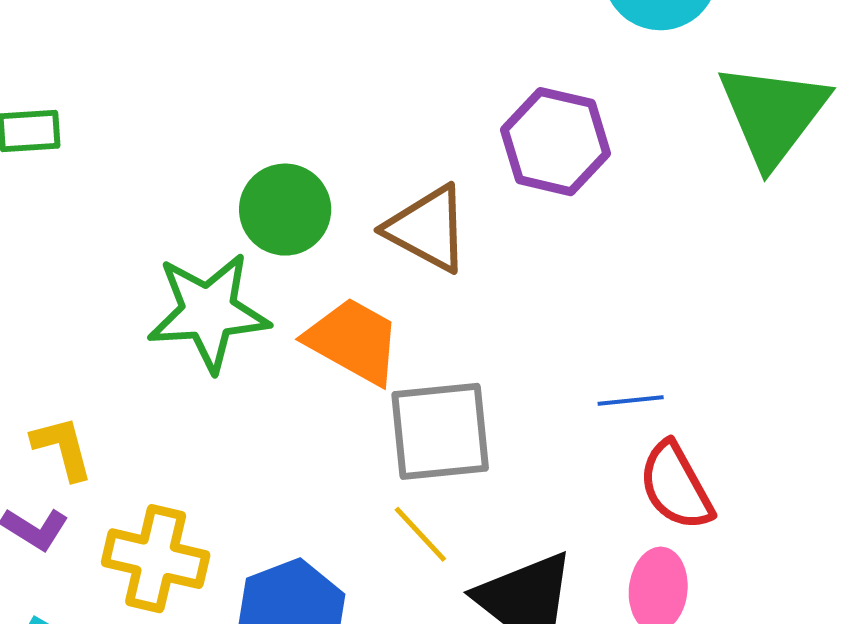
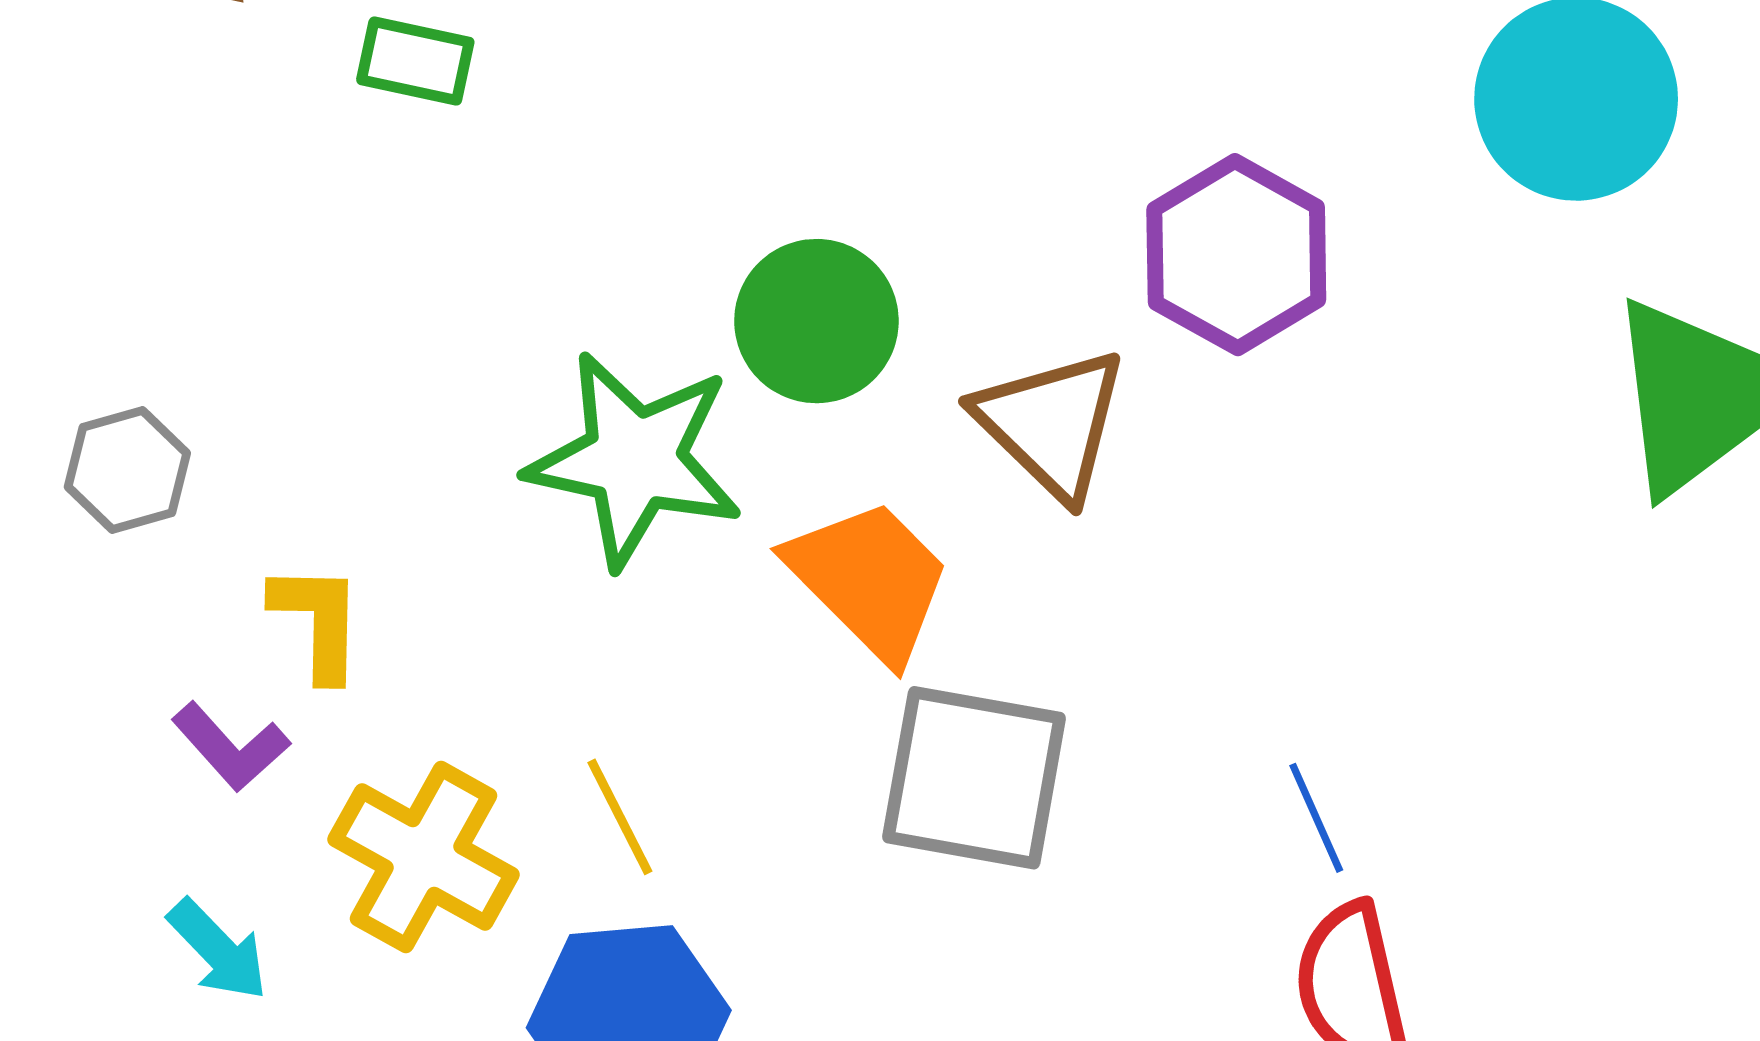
purple hexagon: (555, 142) -> (1236, 255), moved
blue line: (631, 401) -> (1316, 818), turned 56
yellow line: (420, 534) -> (620, 817), moved

